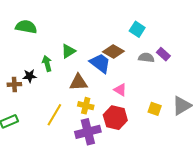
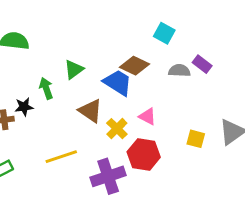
brown triangle: (78, 82) -> (90, 111), turned 42
yellow cross: (86, 106) -> (117, 129), moved, turned 35
yellow line: (54, 115) -> (61, 157), turned 45

